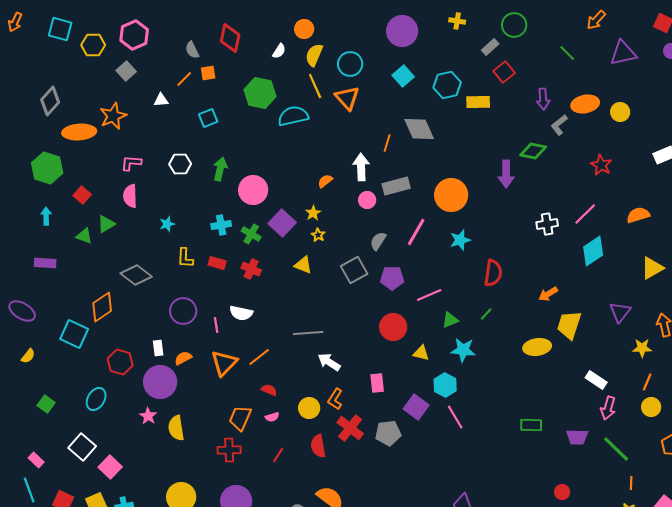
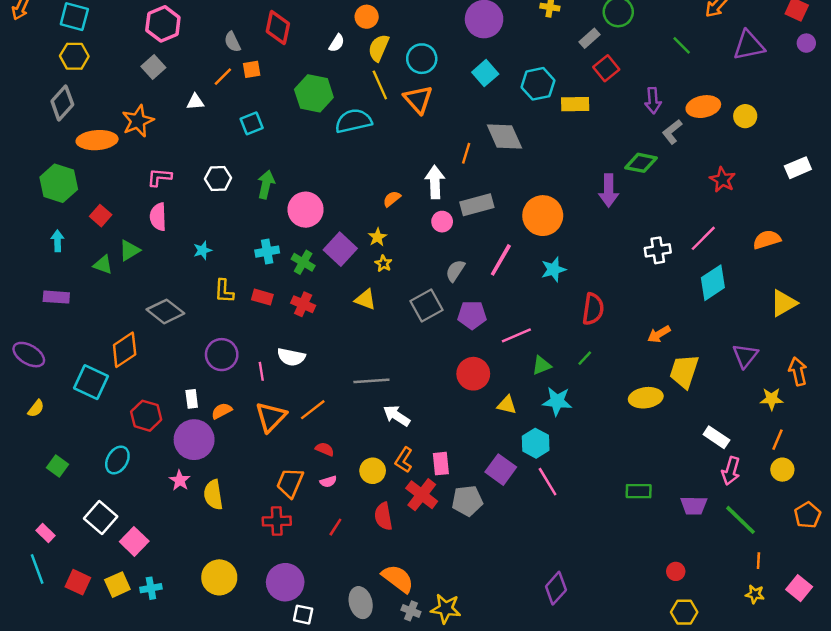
yellow hexagon: (93, 45) -> (74, 56), moved
pink rectangle: (377, 383) -> (441, 464), moved

